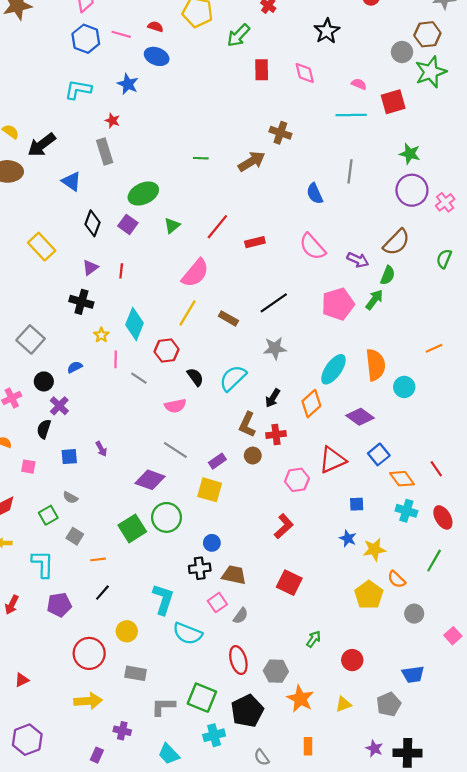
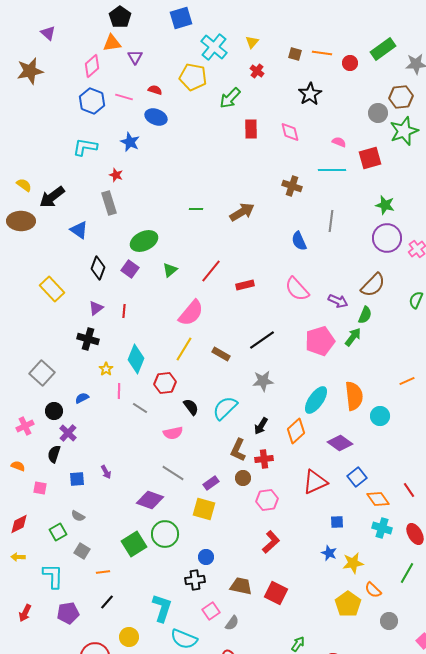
brown cross: (280, 133) -> (292, 186), moved
pink hexagon: (297, 480) -> (267, 500), moved
brown trapezoid: (234, 575) -> (241, 586), moved

